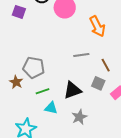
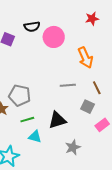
brown line: (106, 65) -> (97, 88), moved
gray square: (98, 83) -> (87, 107), moved
gray star: (79, 117) -> (73, 147), moved

